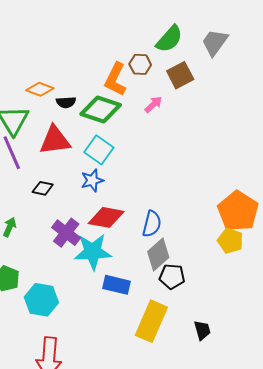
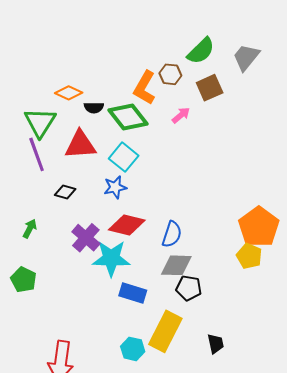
green diamond: (101, 110) -> (128, 117), turned 30
gray diamond: (158, 254) -> (176, 265), turned 40
cyan hexagon: (41, 300) -> (133, 349), moved, size x0.7

